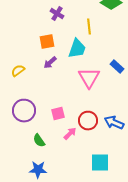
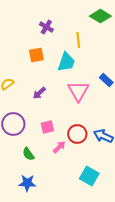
purple arrow: (50, 63) -> (39, 93), moved
cyan square: (100, 163) -> (89, 176), turned 30

